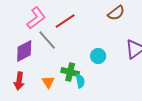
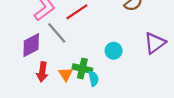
red arrow: (19, 81) -> (42, 72), moved
orange triangle: (48, 82) -> (66, 74), moved

